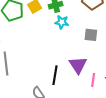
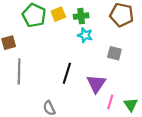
black line: (55, 75) -> (67, 73), moved

